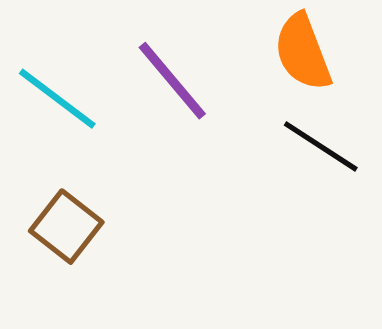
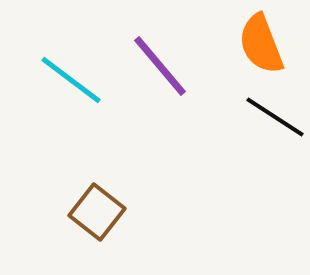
brown square: (66, 227) -> (97, 212), moved

